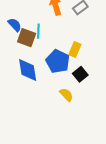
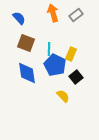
blue semicircle: (15, 25) -> (19, 18), moved
cyan line: (38, 31) -> (49, 49), moved

